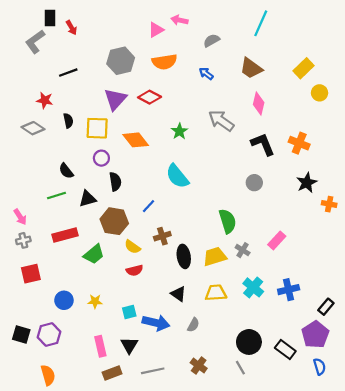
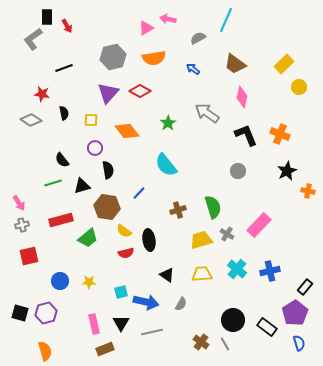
cyan line: (261, 23) -> (226, 20), moved
yellow square: (97, 128) -> (91, 120), size x0.6
brown cross: (162, 236) -> (178, 210), moved
pink rectangle: (277, 240) -> (259, 225), size x1.4
black ellipse: (184, 256) -> (149, 240), moved
brown cross: (199, 366) -> (201, 342), moved
gray line: (153, 371) -> (152, 332), moved

